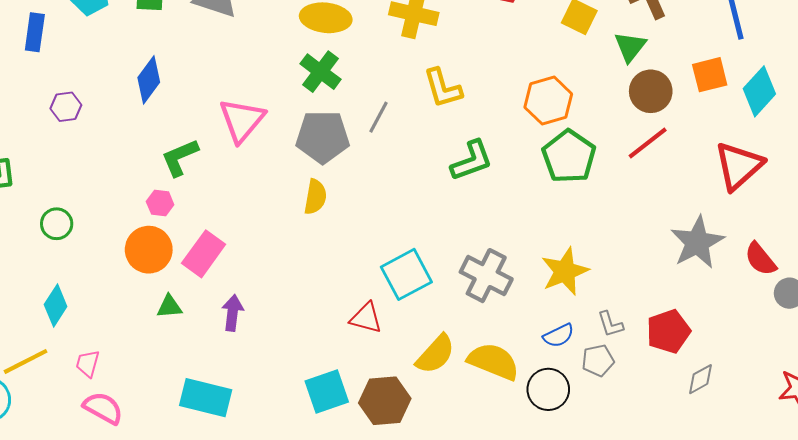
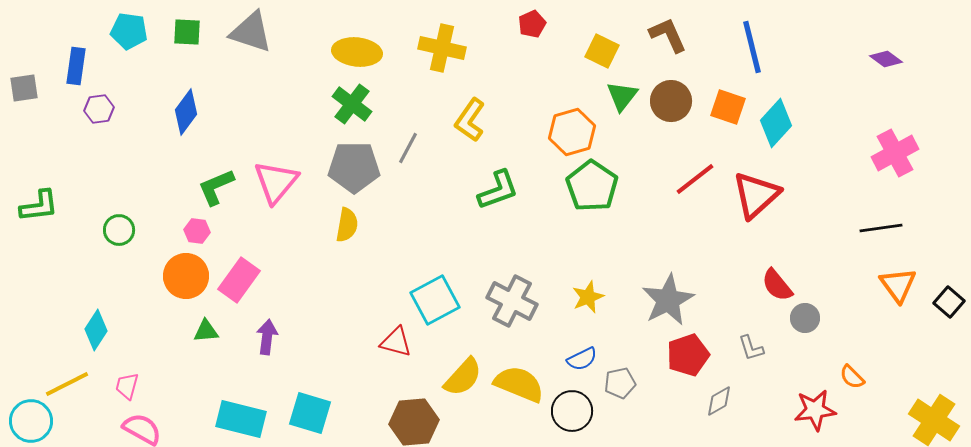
green triangle: (630, 47) -> (622, 96), moved
orange square: (710, 75) -> (728, 107), turned 33
yellow L-shape: (443, 88) -> (470, 120), turned 51
brown circle: (651, 91) -> (671, 101), moved
purple hexagon: (66, 107) -> (99, 109), moved
pink triangle: (242, 120) -> (276, 182), moved
red line: (648, 143) -> (695, 179), moved
green circle: (57, 224) -> (119, 230), moved
gray star: (697, 242) -> (668, 300), moved
yellow star: (565, 271) -> (588, 297), size x0.7
gray L-shape: (610, 324) -> (751, 348), moved
cyan square: (327, 391) -> (310, 413), moved, turned 36

